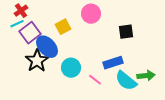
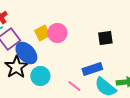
pink circle: (91, 14) -> (57, 33), moved
cyan circle: (71, 68) -> (40, 76), moved

